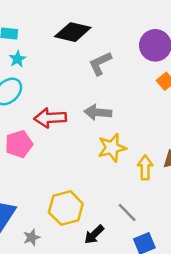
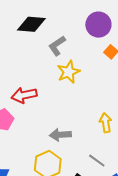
gray arrow: (98, 112) -> (60, 135), moved
yellow star: (112, 148) -> (69, 72), moved

